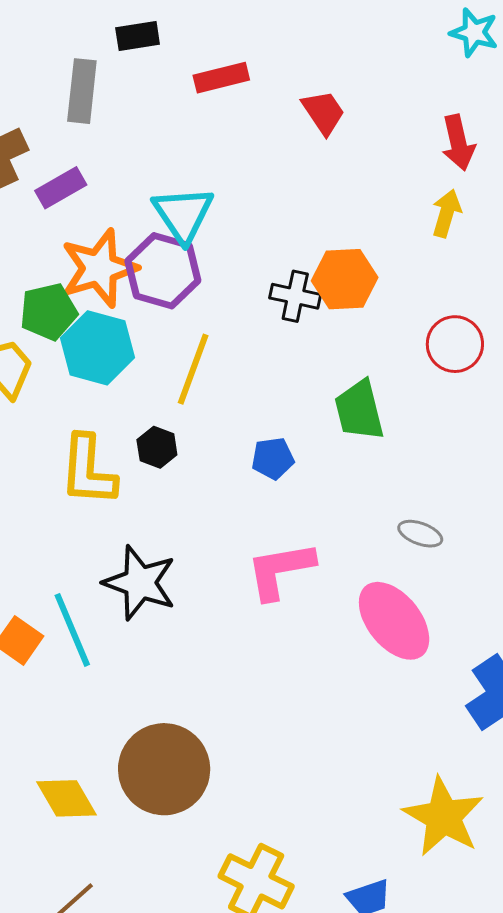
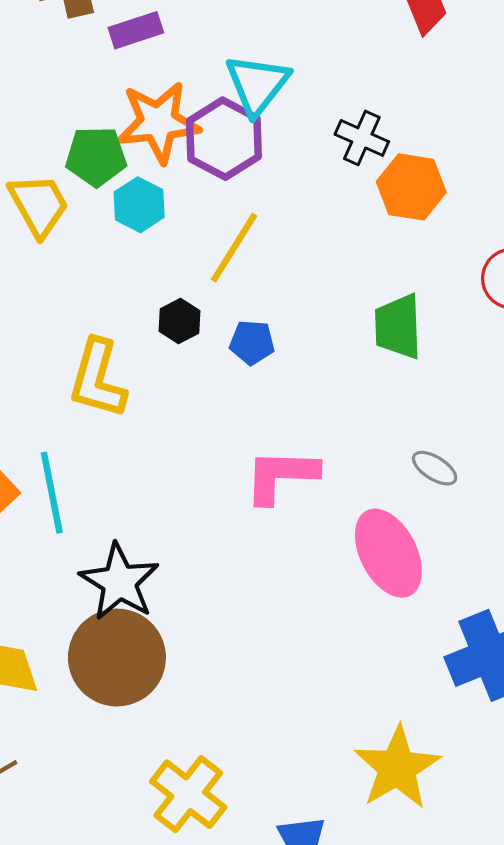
black cross: (295, 296) -> (362, 138), moved
cyan hexagon: (97, 348) -> (139, 205), size x0.7
blue pentagon: (273, 458) -> (252, 342), moved
yellow L-shape: (88, 470) -> (98, 379), moved
black star: (140, 583) -> (119, 582), moved

